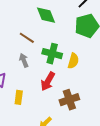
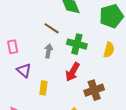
gray arrow: (24, 60) -> (49, 51), turned 32
yellow semicircle: (73, 61) -> (109, 50), moved

